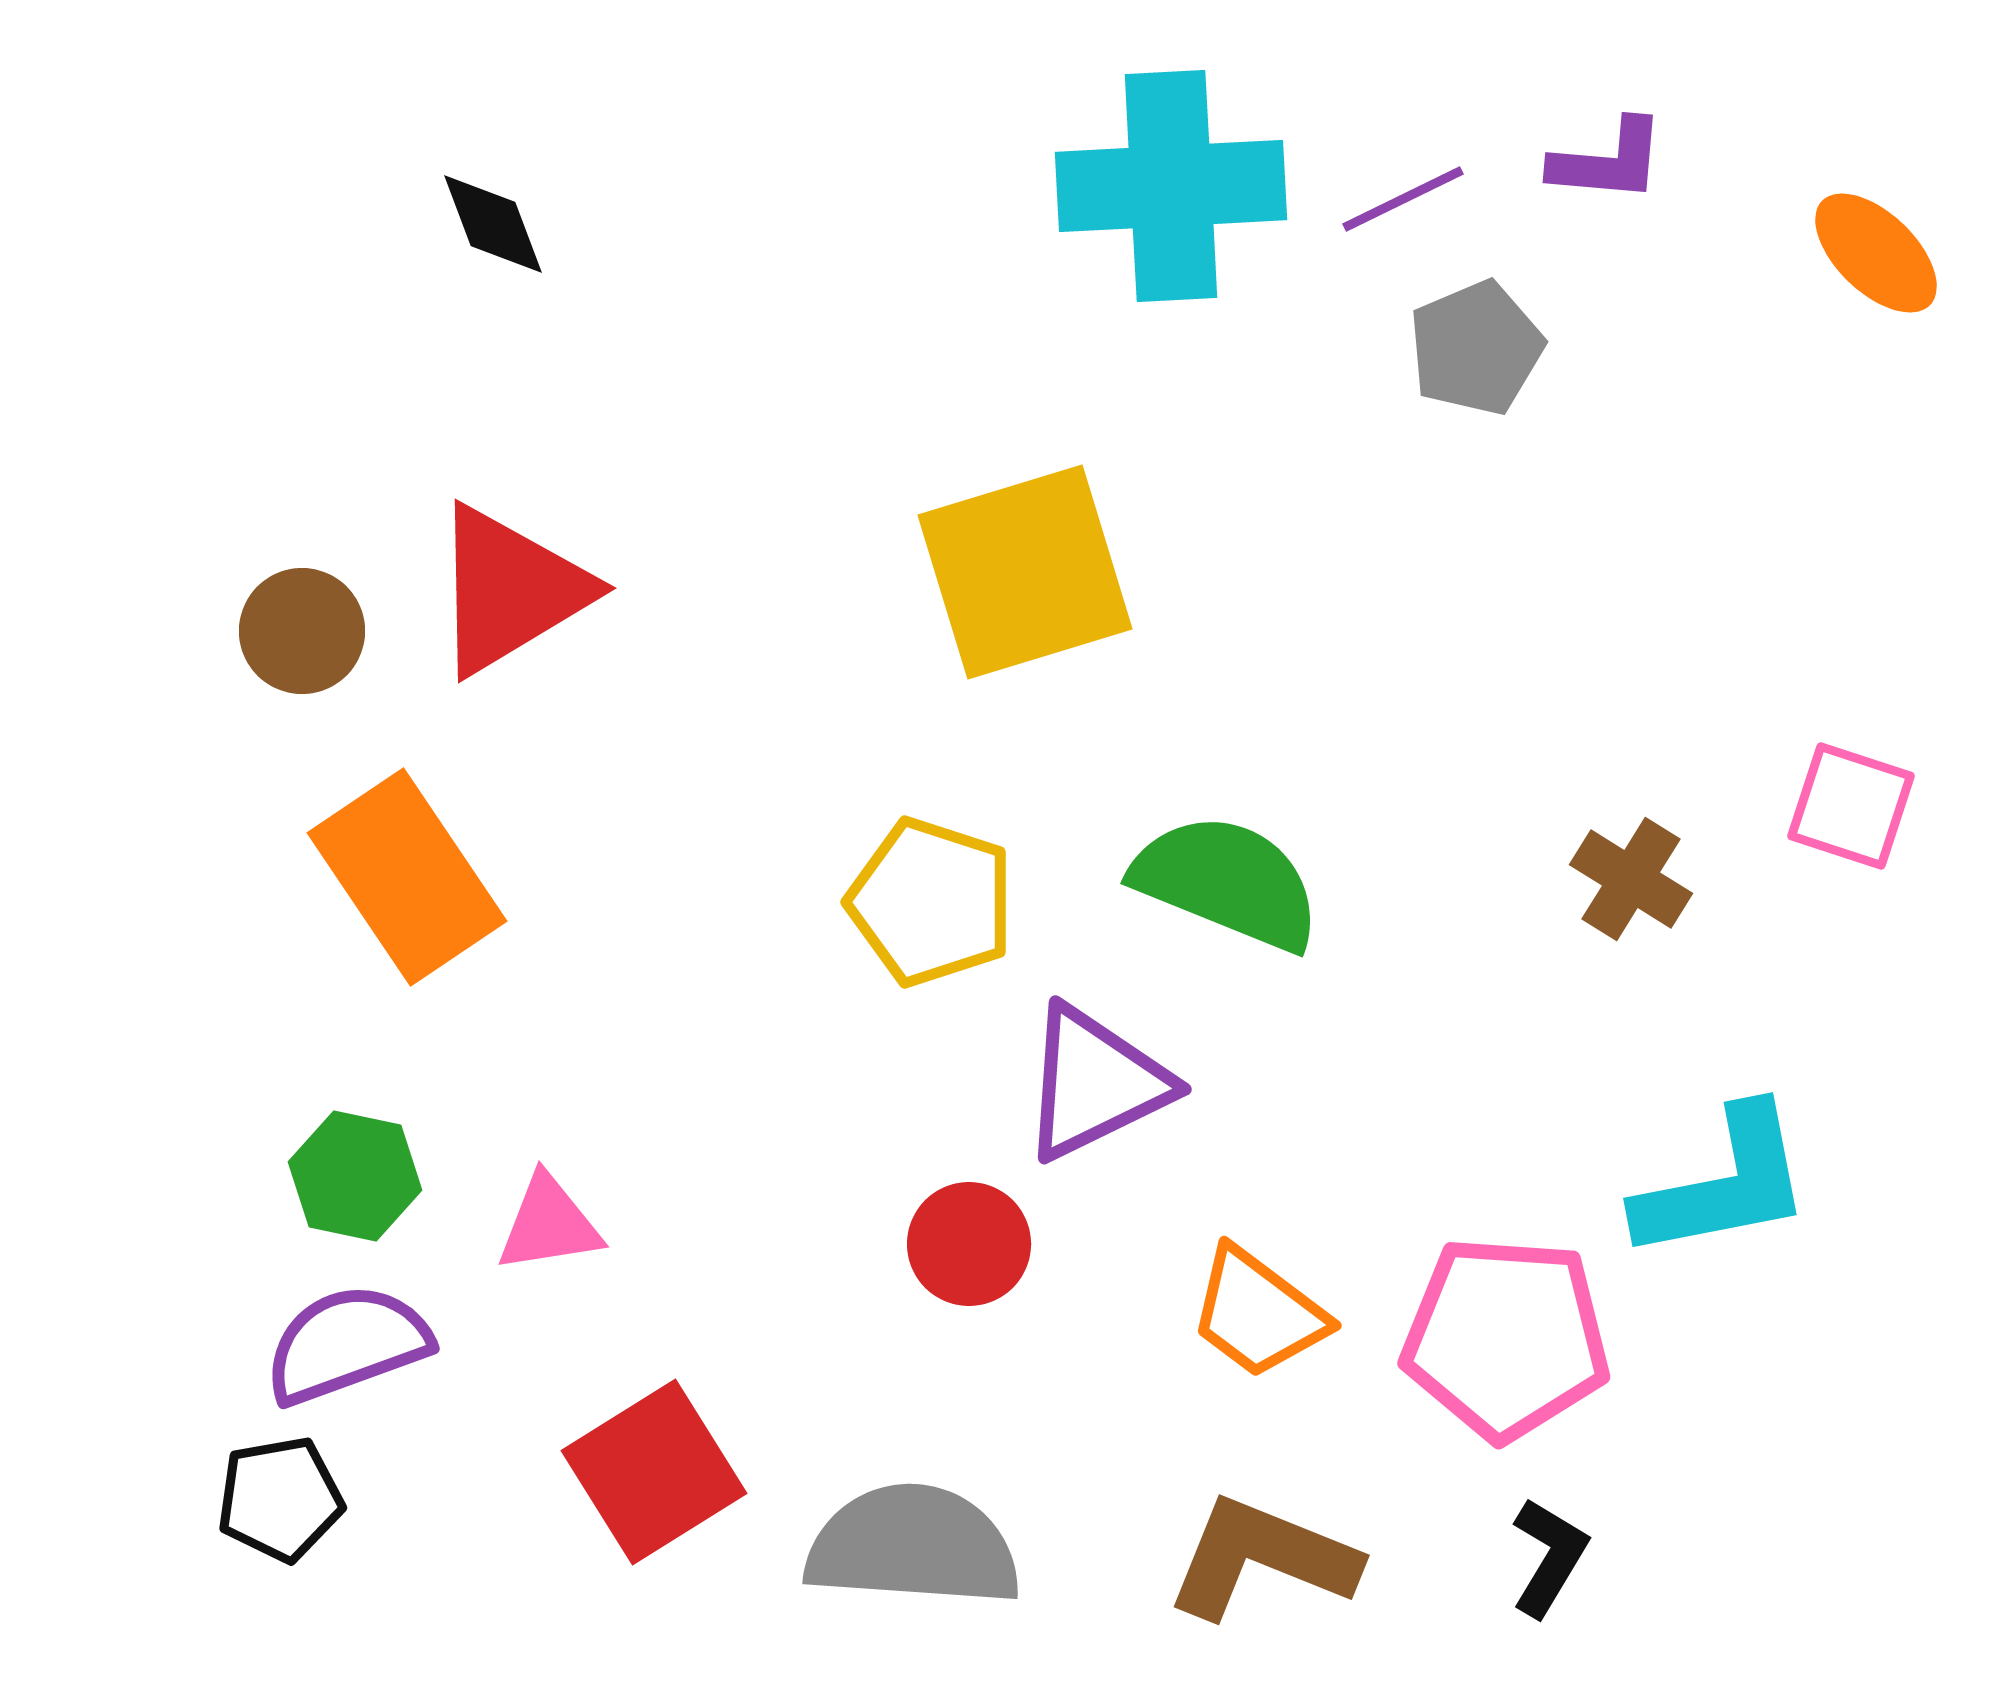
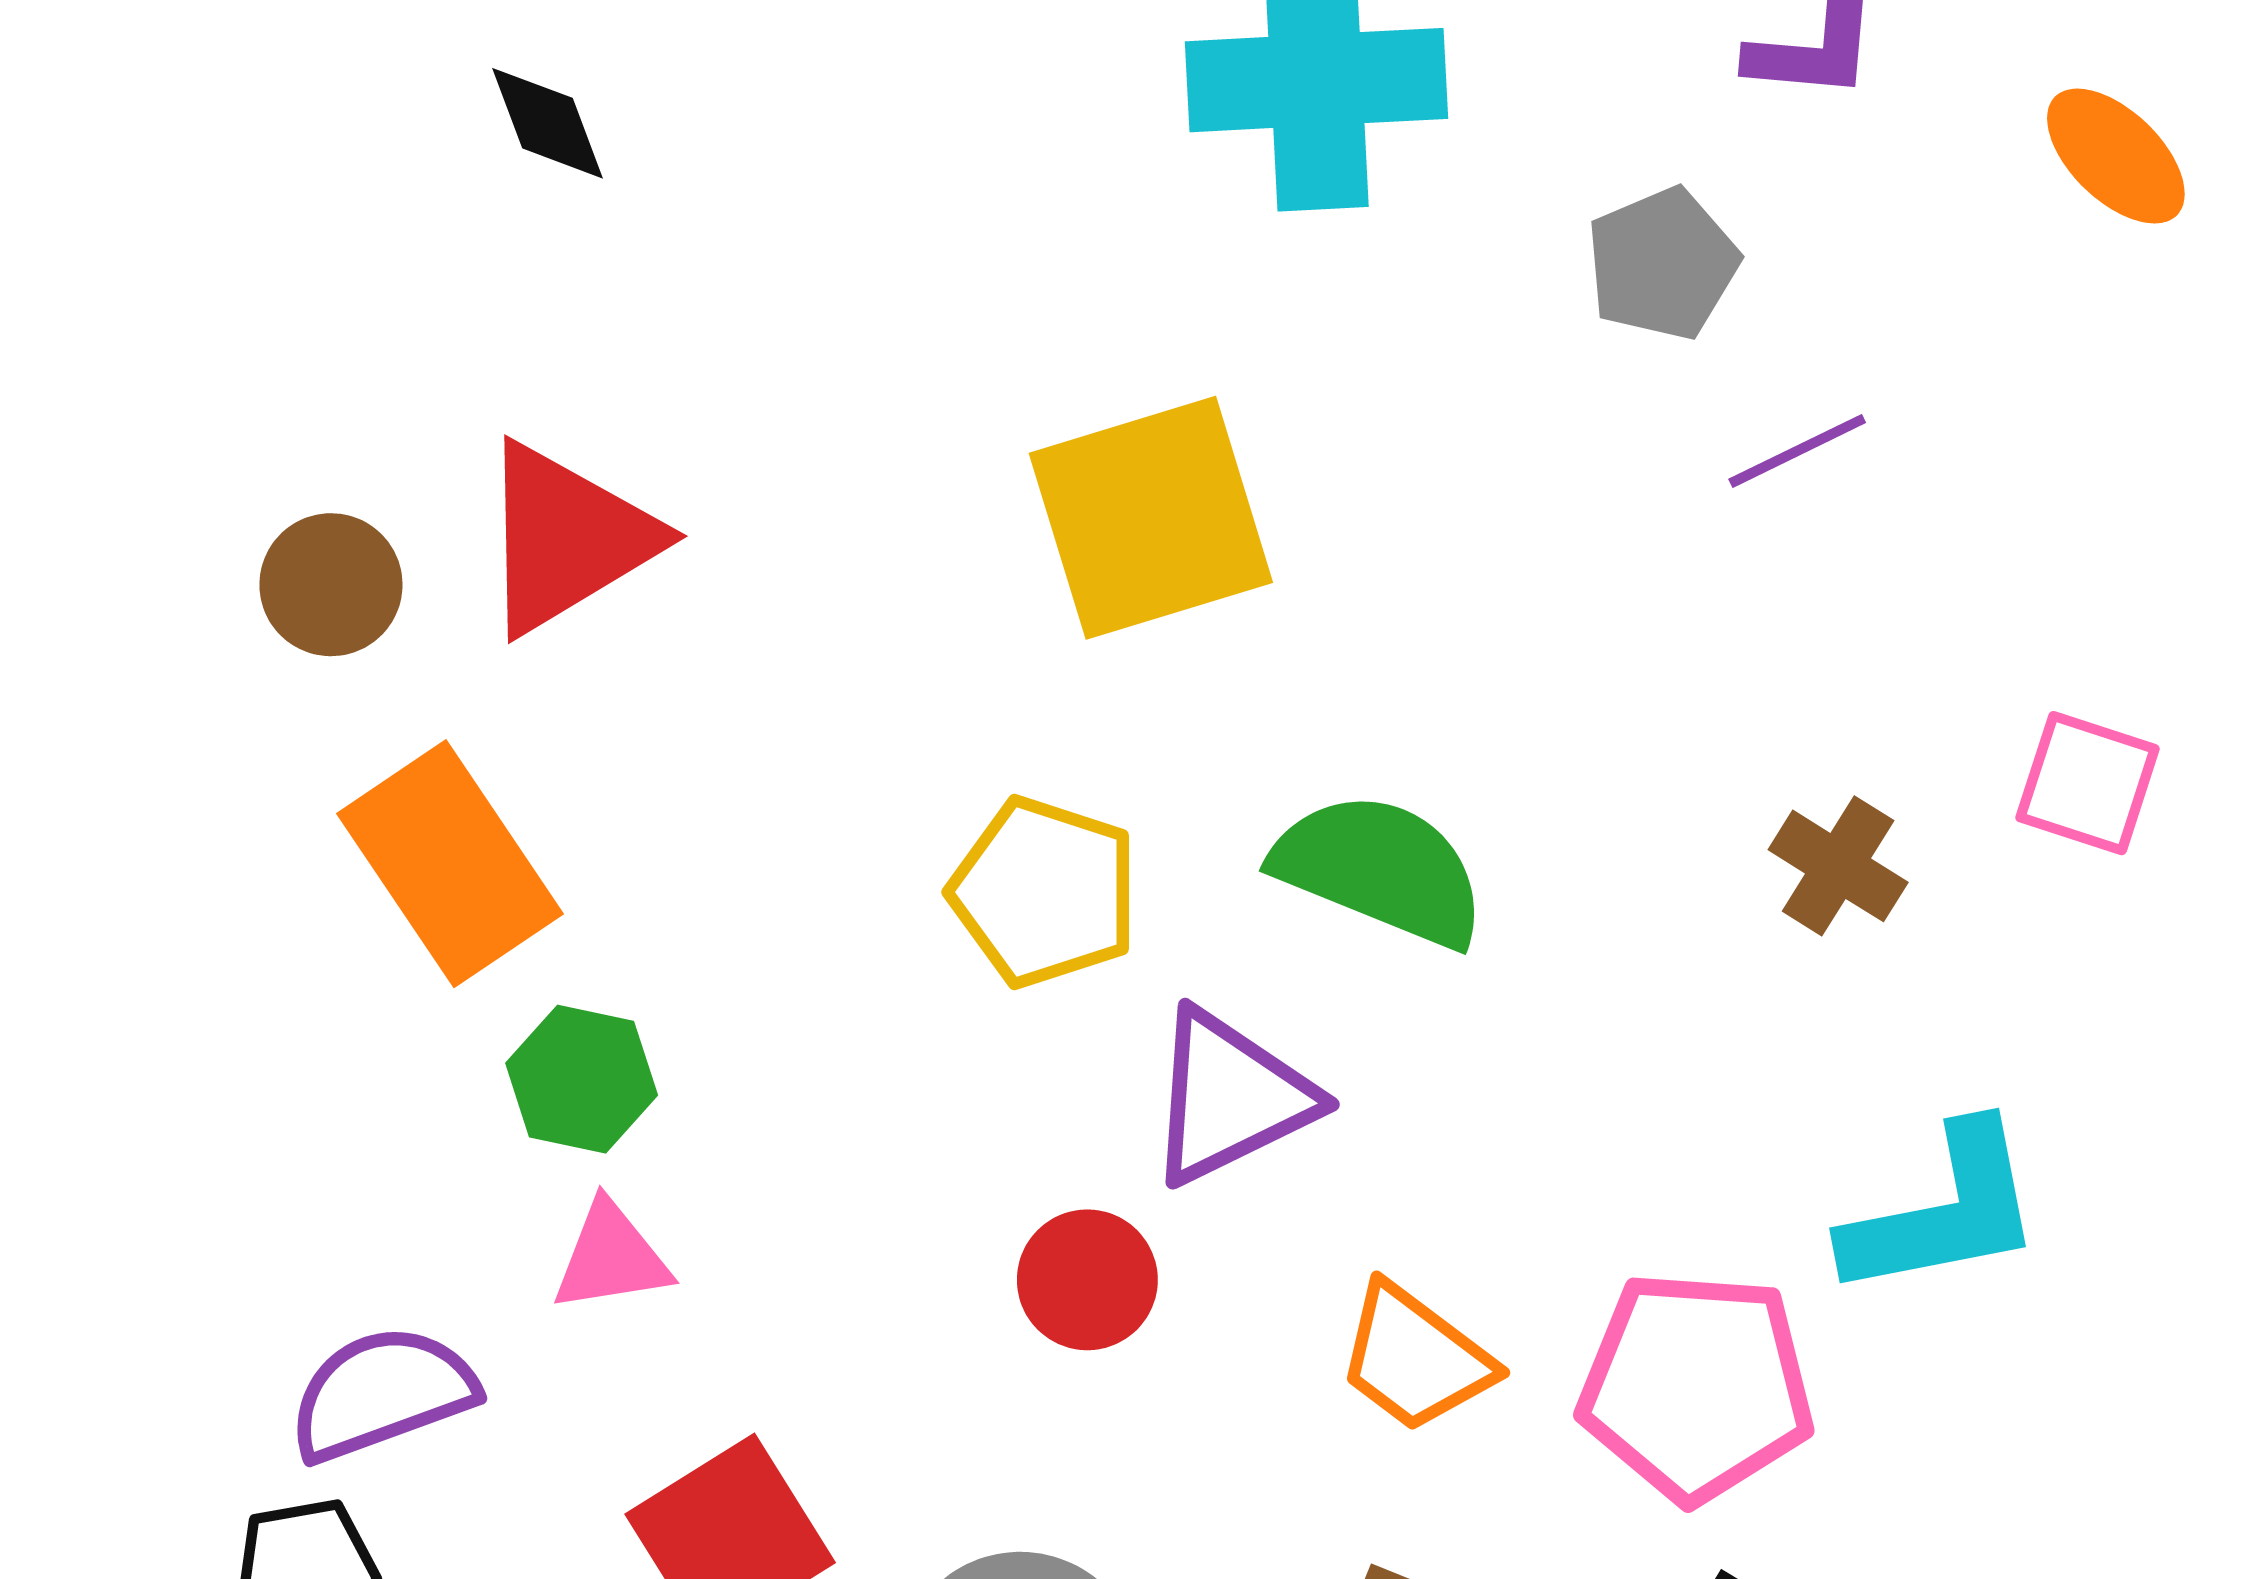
purple line: (1403, 199) -> (1797, 451), moved
green hexagon: (355, 1176) -> (582, 1079), moved

